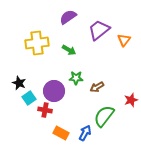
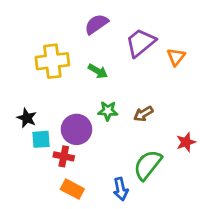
brown arrow: (97, 87) -> (143, 114), moved
cyan square: (29, 98) -> (41, 139), turned 32
orange rectangle: (61, 133) -> (72, 189), moved
blue arrow: (85, 133) -> (121, 189), turned 140

